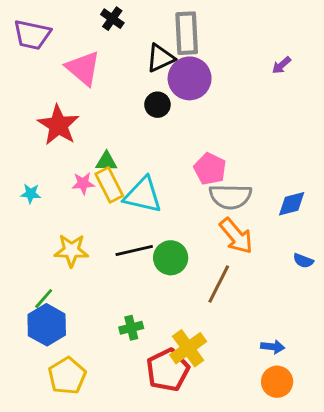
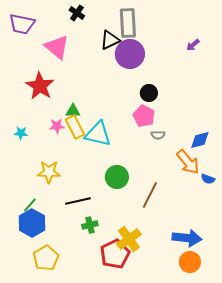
black circle: (157, 105) -> (149, 93), moved
gray semicircle: (230, 197) -> (158, 135), size x0.5
orange arrow: (236, 236) -> (188, 162), moved
black line: (134, 250) -> (78, 201), moved
blue arrow: (273, 347) -> (187, 238), size x1.8

